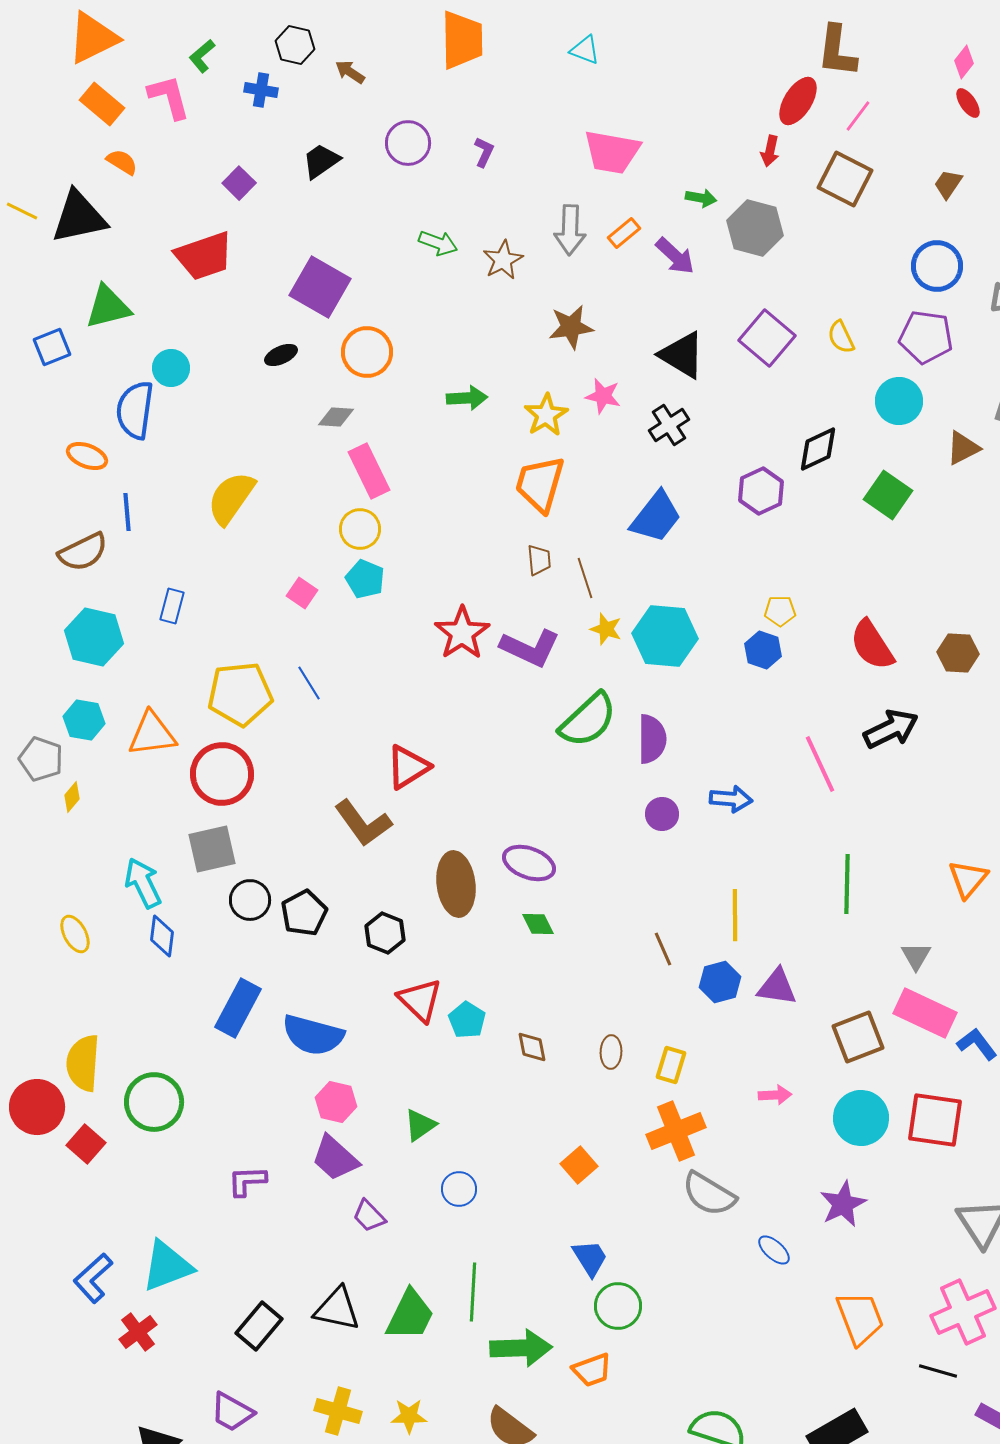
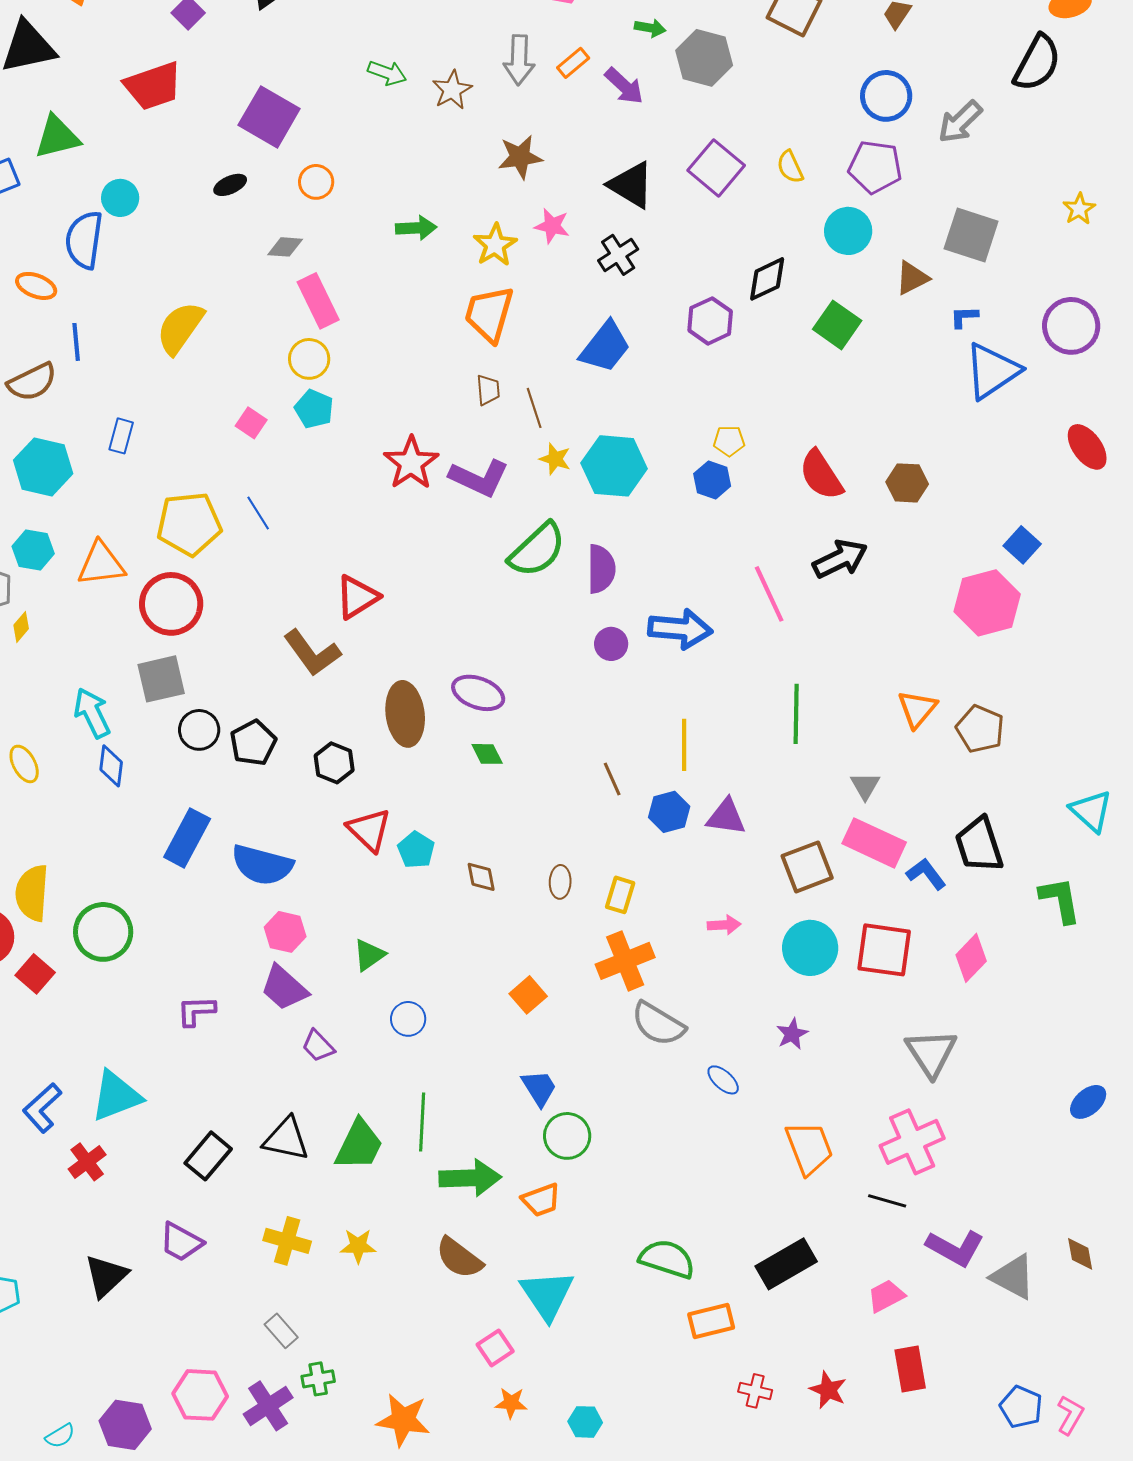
orange circle: (367, 352) -> (316, 182), size x0.7
blue arrow: (731, 799) -> (680, 629), size x1.5
purple star: (843, 1204) -> (792, 1034), size x0.7

